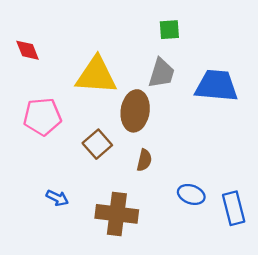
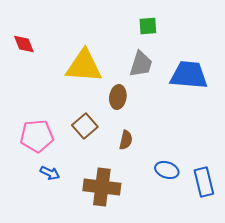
brown ellipse: (135, 111) -> (118, 97), size x0.7
pink pentagon: (42, 117) -> (37, 136), moved

